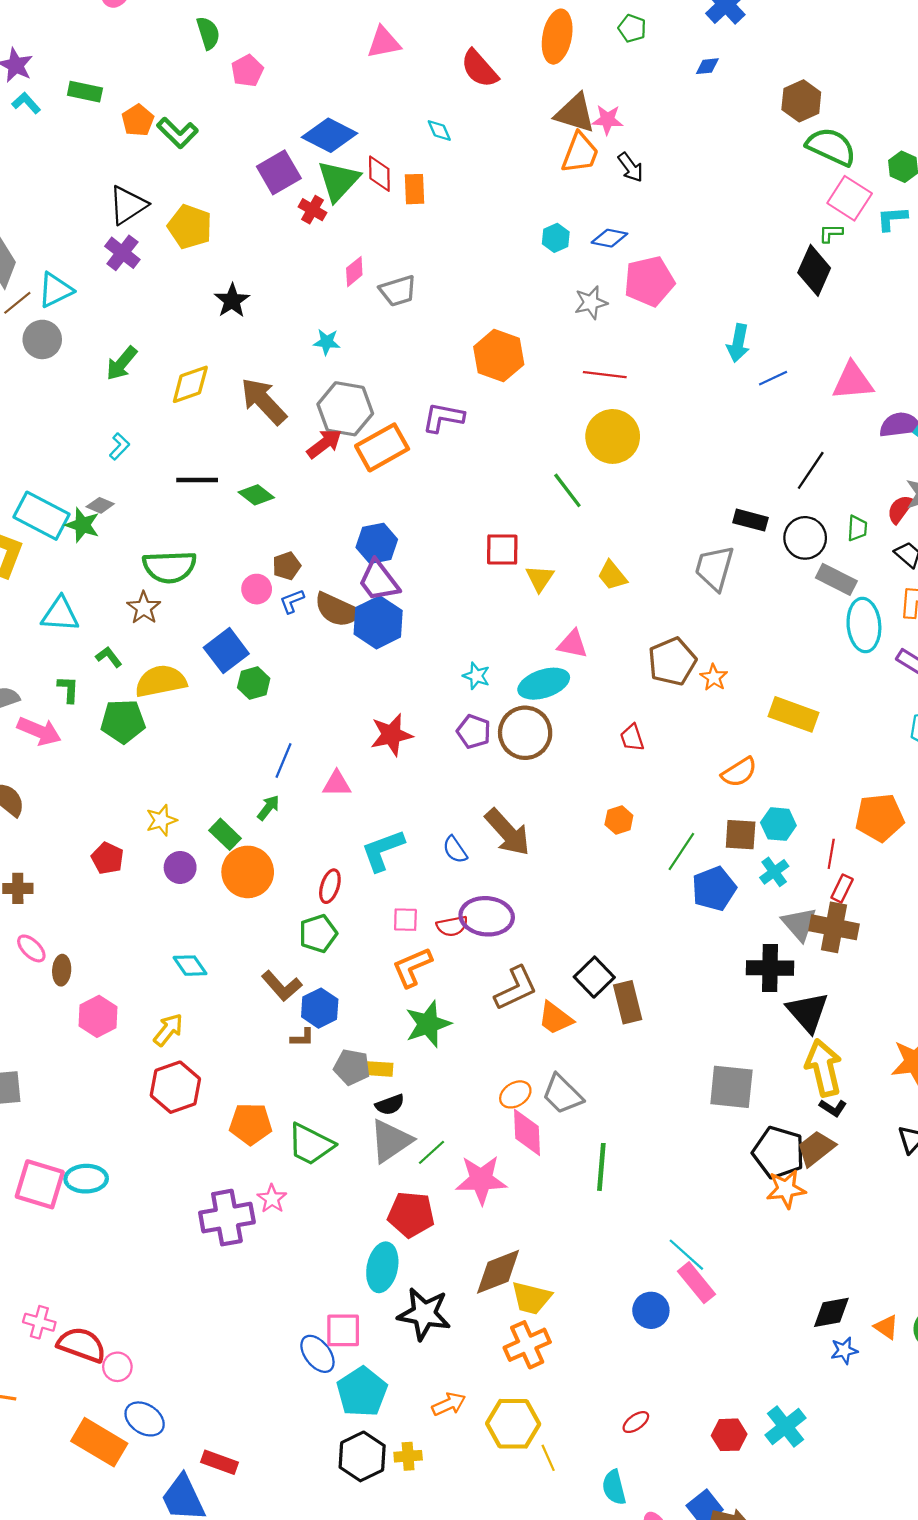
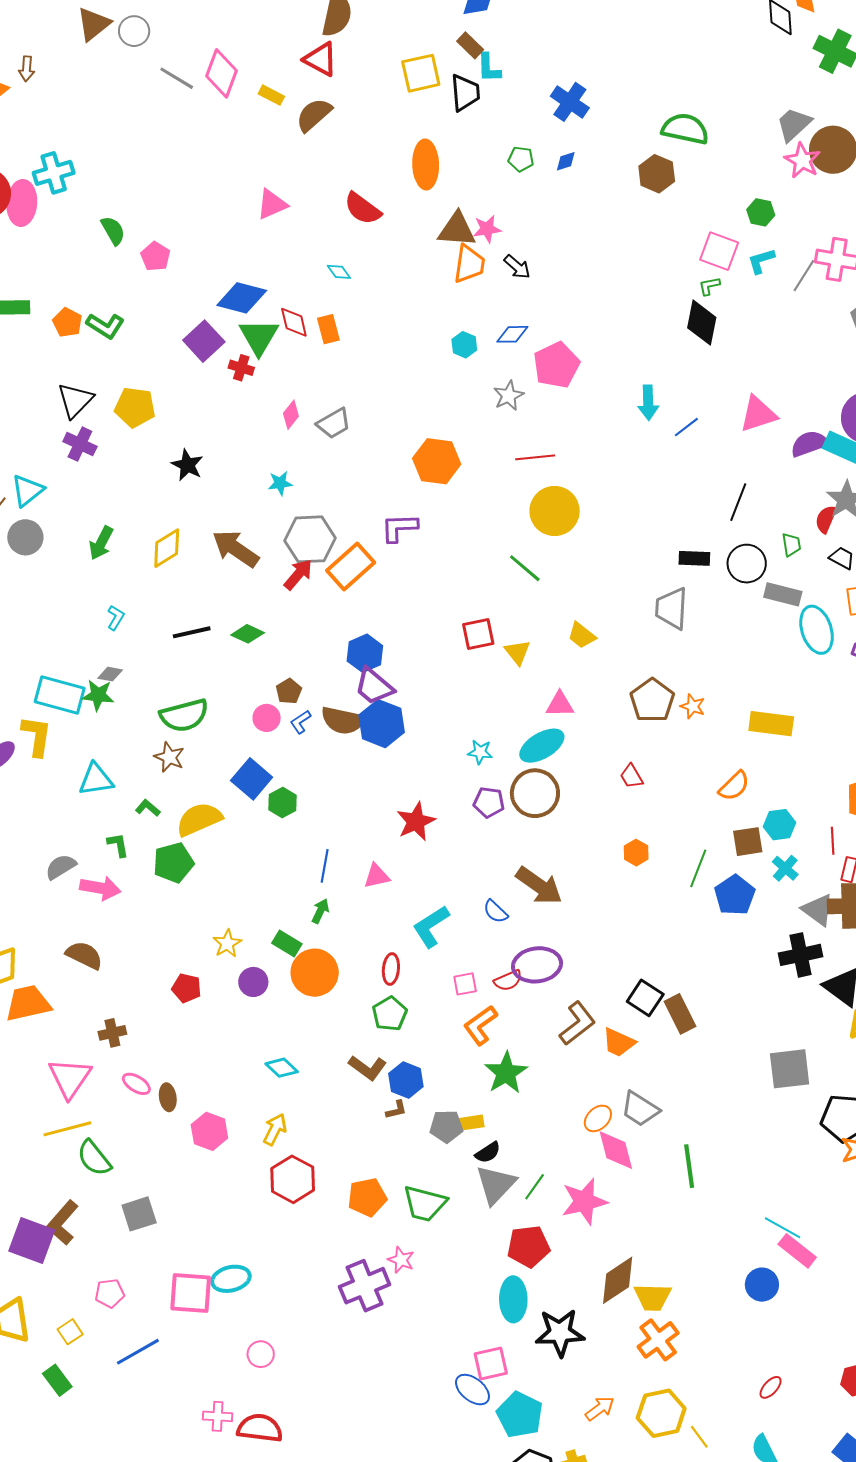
green pentagon: (632, 28) -> (521, 159), moved
green semicircle: (831, 147) -> (685, 129), moved
pink circle: (117, 1367) -> (261, 1354), moved

